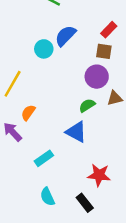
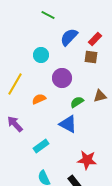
blue semicircle: (65, 36) -> (69, 37), moved
purple circle: (97, 77) -> (62, 78), moved
orange semicircle: (28, 113) -> (39, 99), moved, turned 32

